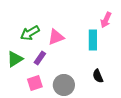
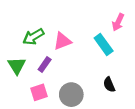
cyan rectangle: (93, 40) -> (104, 44), turned -36
green triangle: (15, 59) -> (17, 66), turned -30

